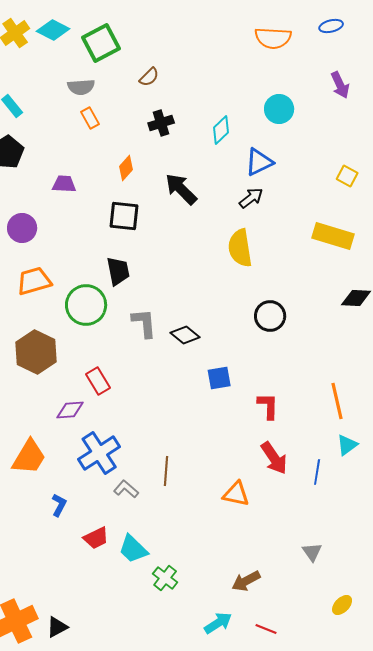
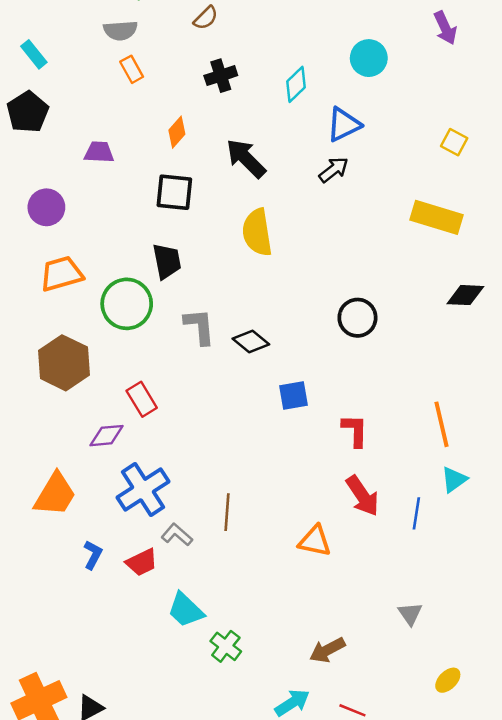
yellow semicircle: (240, 248) -> (257, 232), moved
red trapezoid: (96, 538) -> (142, 562), moved

